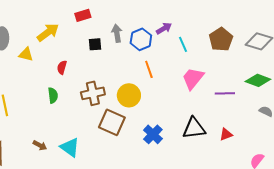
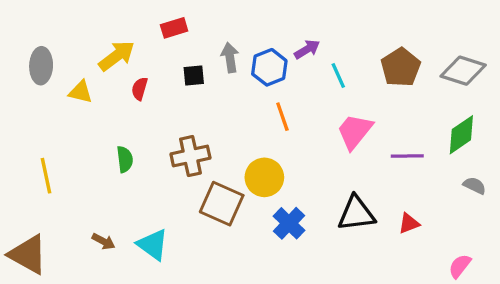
red semicircle: (62, 67) -> (140, 89), moved
green diamond: (258, 80) -> (461, 135), turned -55
yellow circle: (129, 95) -> (264, 177), moved

